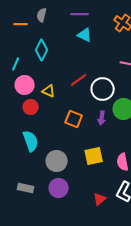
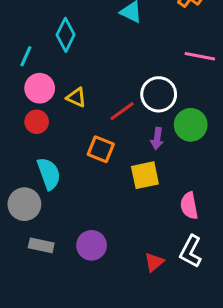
red line: (79, 80) -> (122, 111), moved
red circle: (31, 107) -> (37, 122), moved
orange square: (74, 119) -> (101, 149), moved
yellow square: (94, 156) -> (145, 175), moved
gray circle: (57, 161) -> (24, 204), moved

